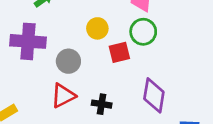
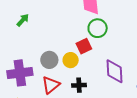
yellow circle: (97, 28) -> (71, 60), moved
purple cross: (28, 41) -> (20, 73), moved

